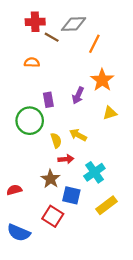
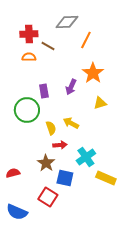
red cross: (35, 22) -> (29, 34), moved
brown line: (52, 37) -> (48, 46), moved
yellow rectangle: (107, 205) -> (106, 178), moved, turned 60

